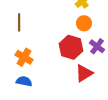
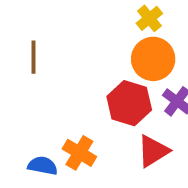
orange circle: (84, 23) -> (153, 59), size x1.5
orange cross: (24, 57) -> (79, 153), moved

